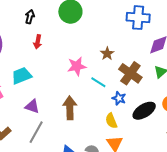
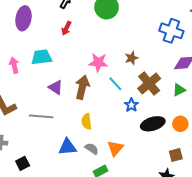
purple triangle: (32, 106) -> (56, 87), moved
brown arrow: (70, 108) -> (82, 87), moved
yellow semicircle: (111, 121) -> (87, 121), moved
gray line: (36, 132) -> (41, 116), turned 50

